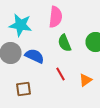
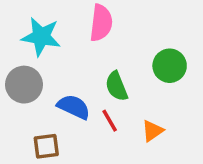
green semicircle: (64, 43) -> (116, 86), moved
blue semicircle: (34, 56) -> (74, 107), moved

